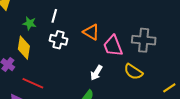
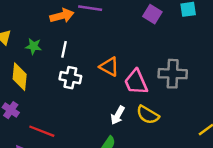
green star: (30, 23) -> (34, 46), moved
yellow diamond: (24, 48) -> (20, 77), moved
yellow semicircle: (133, 72) -> (148, 115), moved

